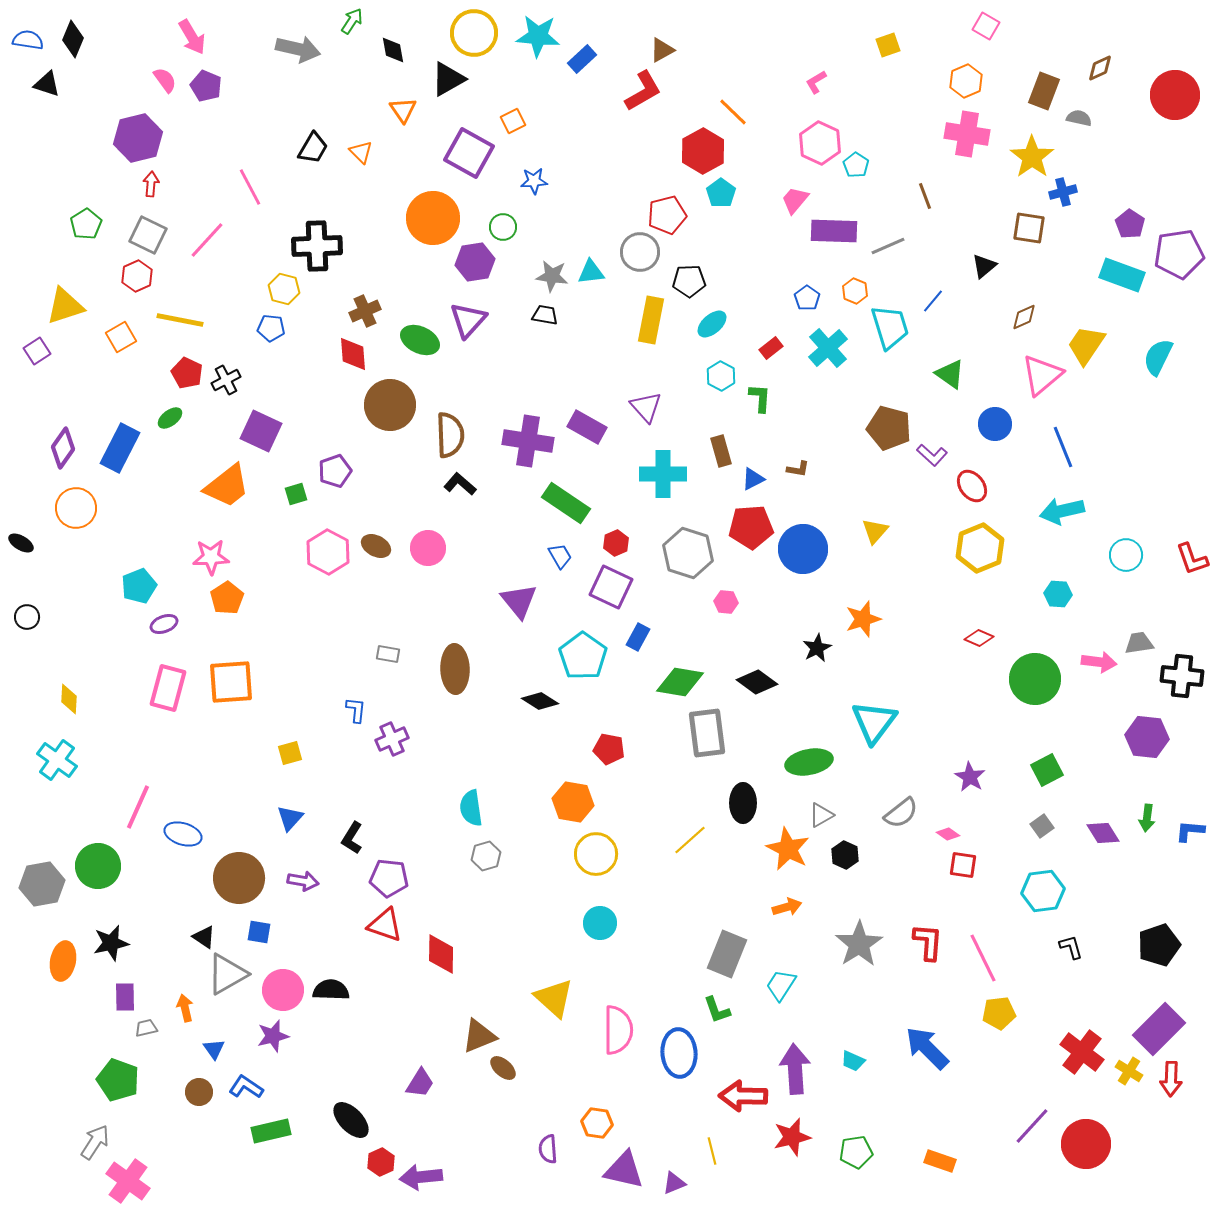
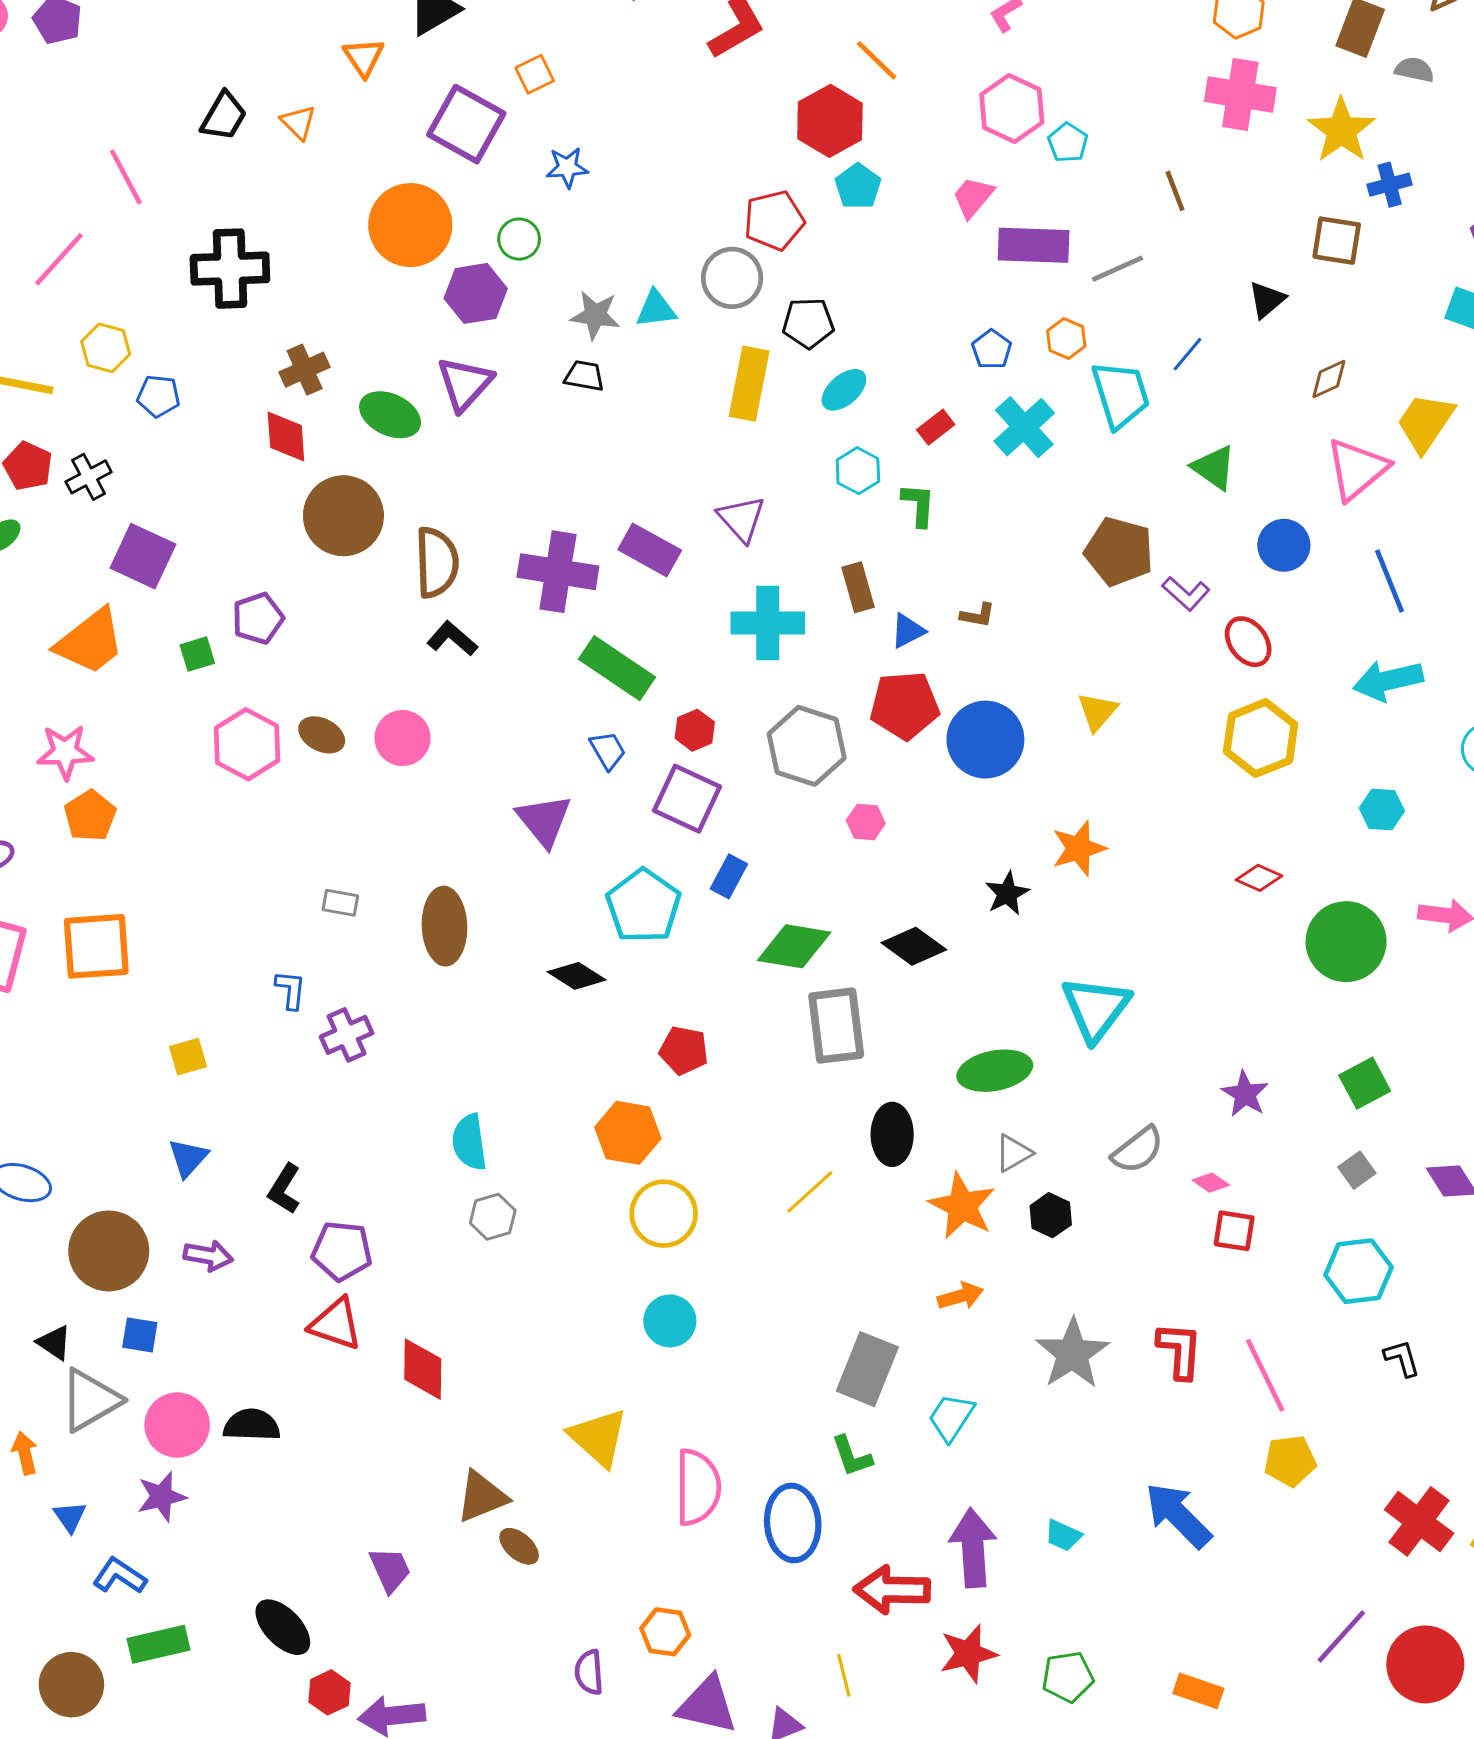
yellow hexagon: (284, 289) -> (106, 348), moved
purple trapezoid: (420, 1083) -> (390, 1570), turned -56
brown circle: (199, 1092) -> (71, 1685), moved, size x1.5

